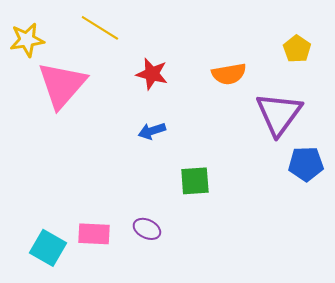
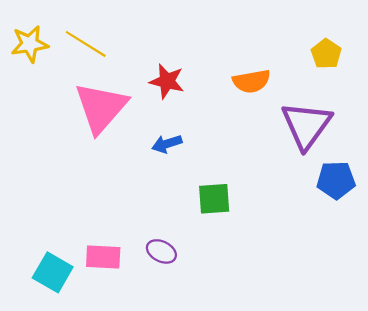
yellow line: (100, 28) -> (86, 44), moved
pink triangle: (62, 85) -> (101, 108), moved

